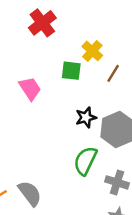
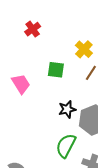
red cross: (42, 23) -> (33, 29), size x0.7
yellow cross: (92, 51) -> (84, 49), moved

